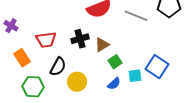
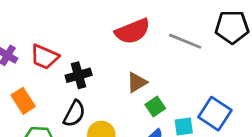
black cross: (80, 39) -> (79, 75), moved
red trapezoid: (46, 40) -> (44, 57), moved, turned 30

